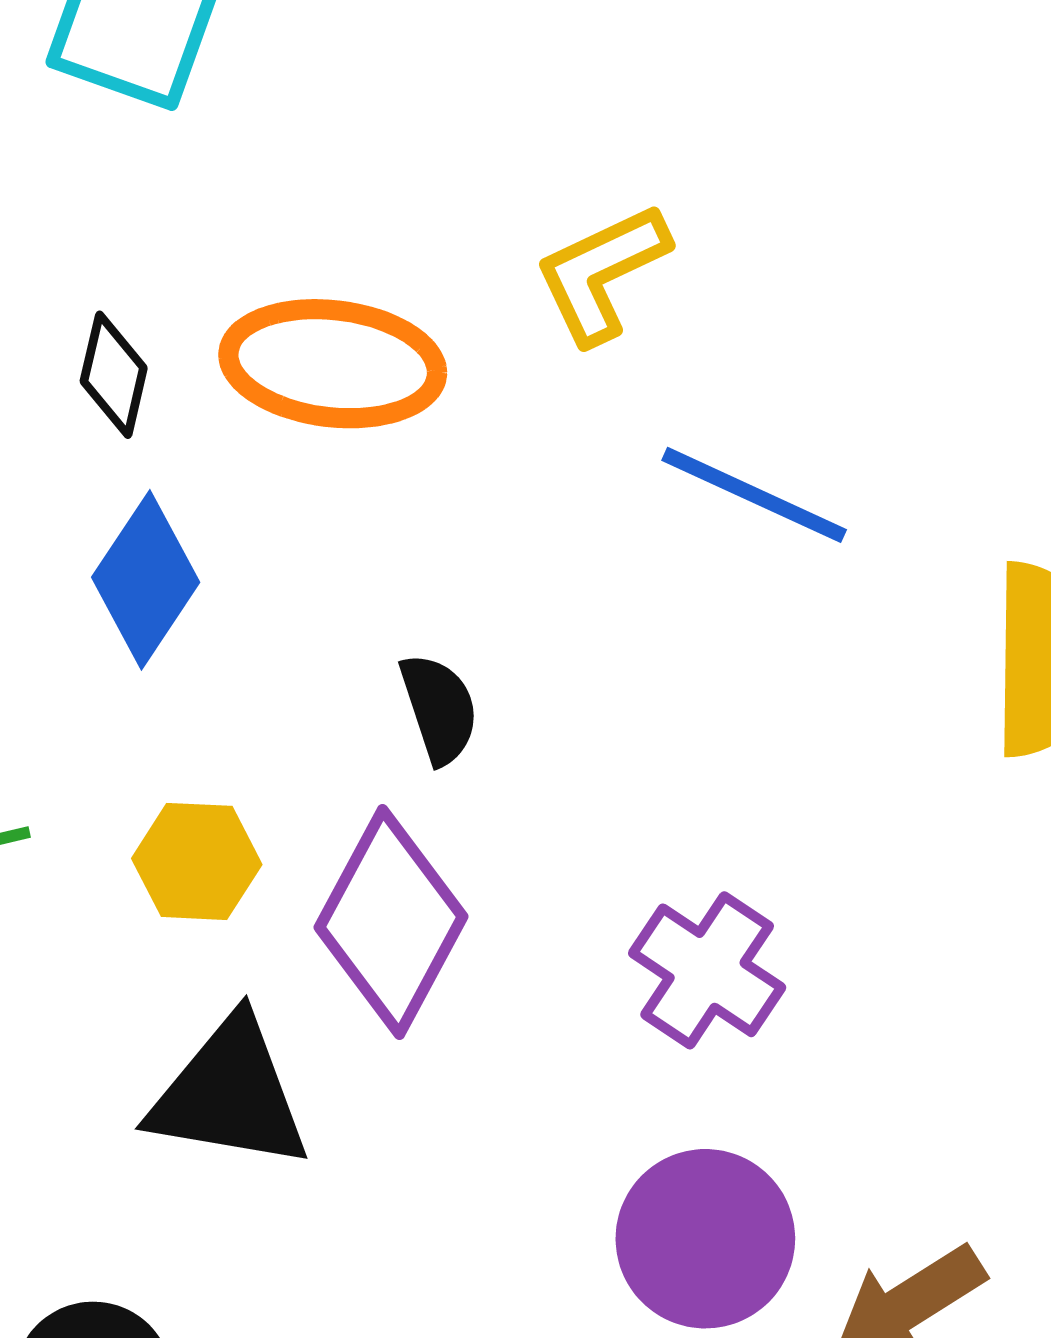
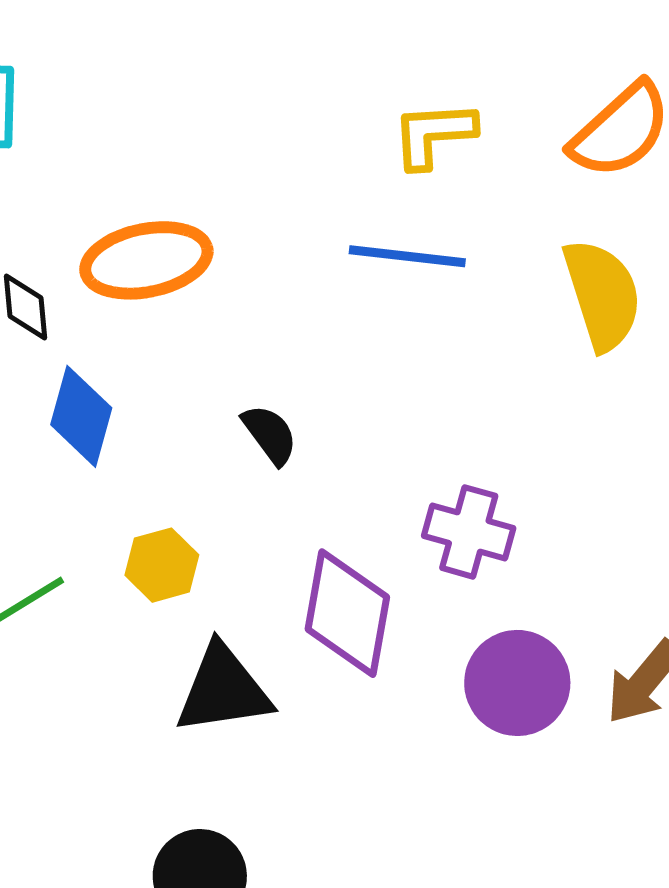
yellow L-shape: (602, 273) -> (434, 134), moved, turned 40
purple diamond: (391, 922) -> (347, 613), moved

